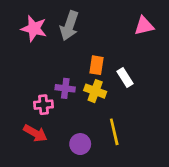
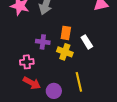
purple cross: (65, 88) -> (43, 42), moved
red arrow: (35, 133) -> (32, 83), moved

